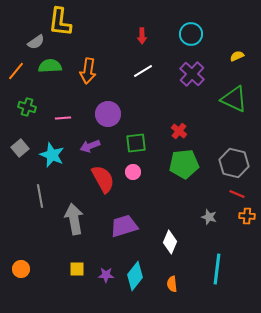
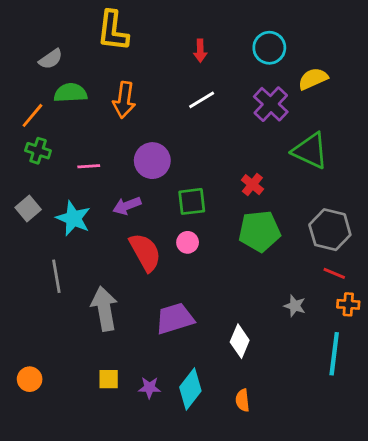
yellow L-shape: (60, 22) -> (113, 31), moved
yellow semicircle: (237, 56) -> (313, 79), moved, size x1.5
orange line: (16, 71) -> (32, 115), moved
green triangle: (234, 99) -> (310, 151), moved
cyan line: (217, 269) -> (334, 354), moved

